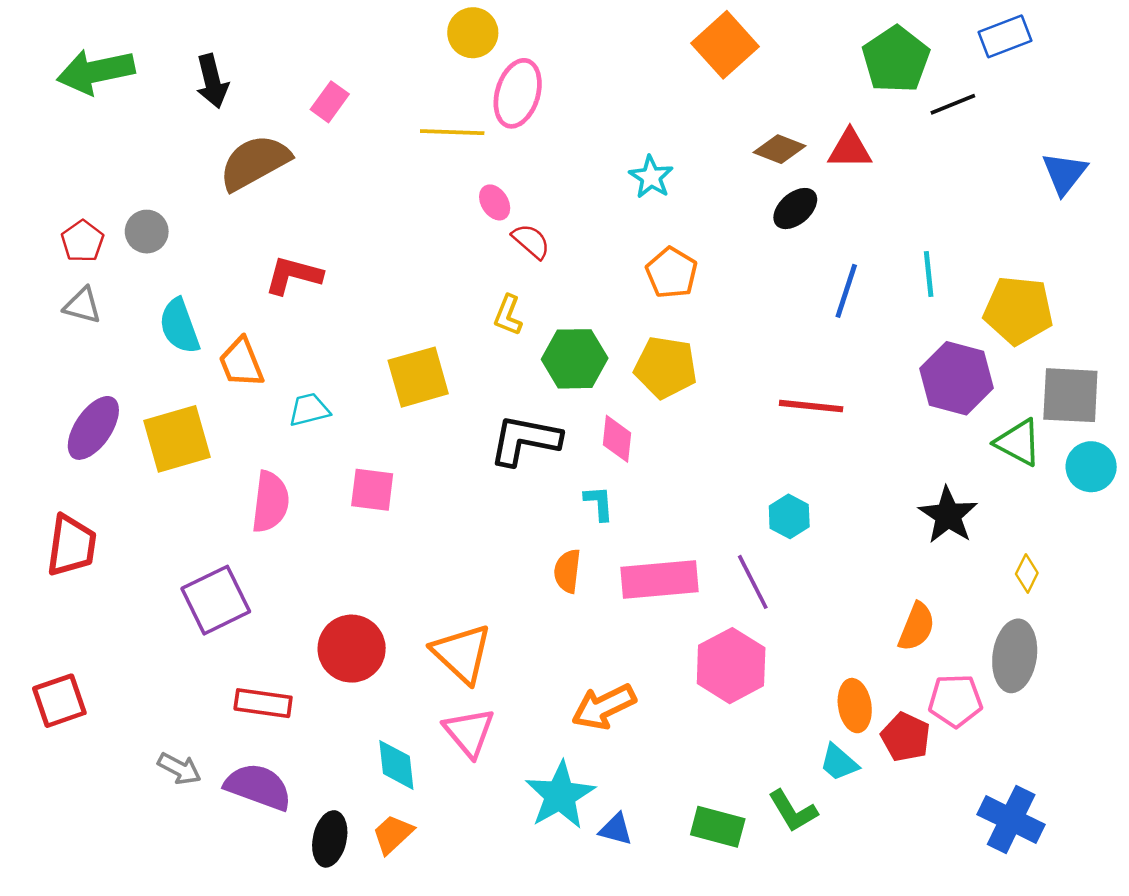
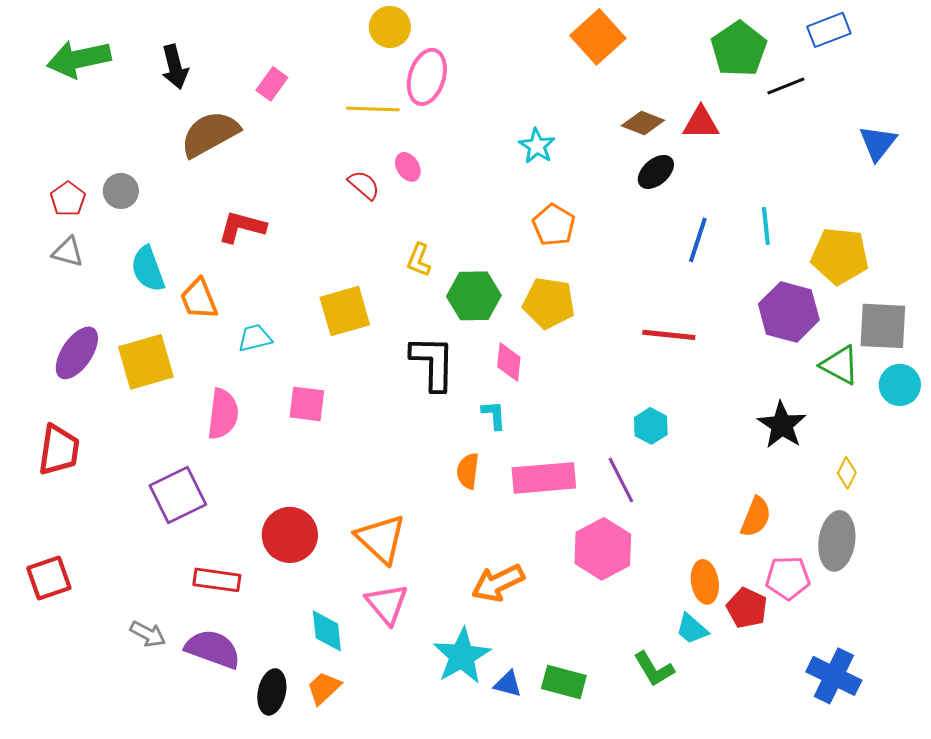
red semicircle: (531, 241) -> (364, 185), moved
black L-shape: (525, 440) -> (433, 363), turned 80
green rectangle: (718, 827) -> (564, 682), moved

